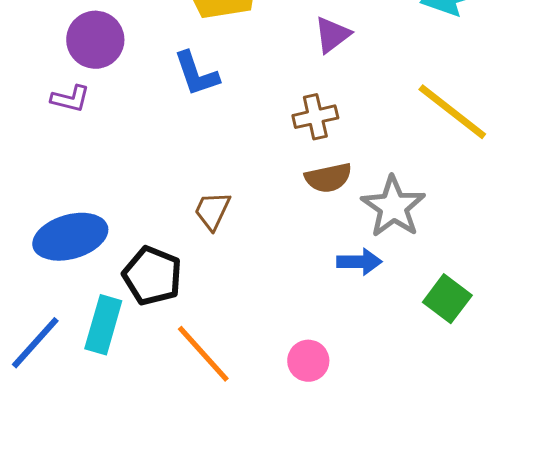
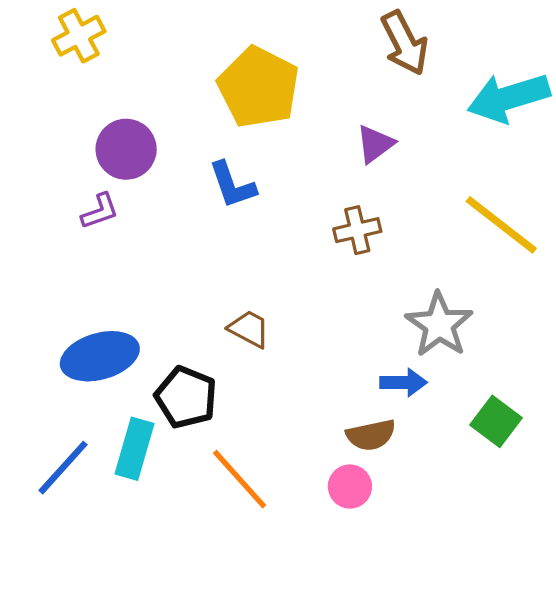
purple L-shape: (70, 99) -> (100, 211), turned -33
brown semicircle: (328, 178) -> (371, 435), moved
brown trapezoid: (212, 211) -> (249, 329), turned 93

